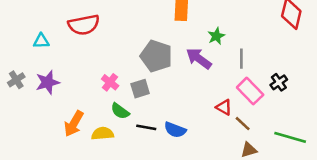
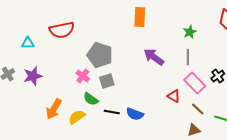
green star: (216, 36) -> (190, 32), moved
gray pentagon: (156, 56) -> (100, 55), moved
brown line: (243, 124) -> (198, 109), moved
yellow semicircle: (103, 134) -> (77, 117), turned -30

